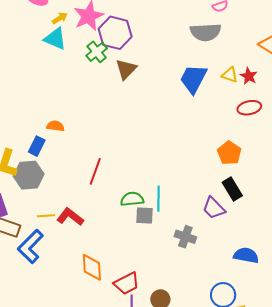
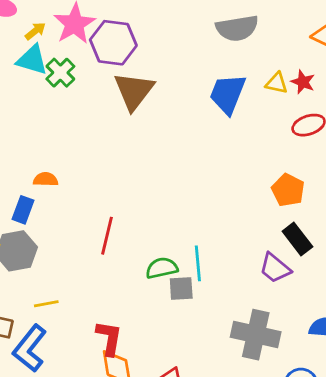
green cross: (97, 52) -> (60, 73), moved
brown triangle: (126, 69) -> (134, 91), size x1.4
red L-shape: (70, 217) -> (109, 338), moved, turned 68
gray cross: (185, 237) -> (256, 335), moved, size x1.6

